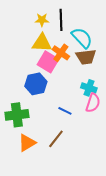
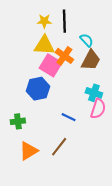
cyan semicircle: (82, 38) -> (87, 40), size x0.6
brown trapezoid: (86, 57) -> (91, 60), turned -55
green cross: (17, 115) -> (18, 121), size x0.6

